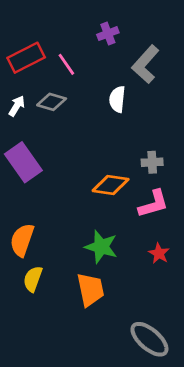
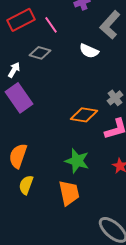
white semicircle: (117, 99) -> (89, 51), turned -72
white arrow: (17, 106) -> (14, 70), moved
gray cross: (152, 162) -> (115, 98), turned -35

